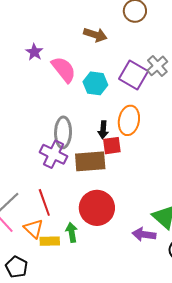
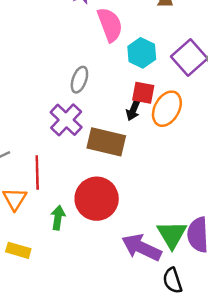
gray ellipse: (63, 132) -> (79, 80), moved, size x0.7
red square: (112, 146) -> (143, 93), moved
purple arrow: (144, 234) -> (141, 247), size x1.4
yellow rectangle: (50, 241) -> (18, 250), moved

